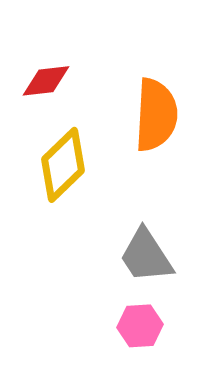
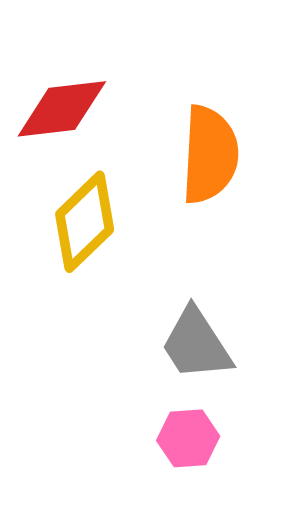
red diamond: (46, 81) -> (62, 109), size x1.4

